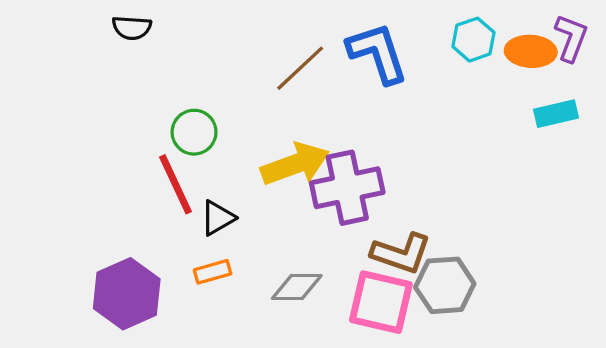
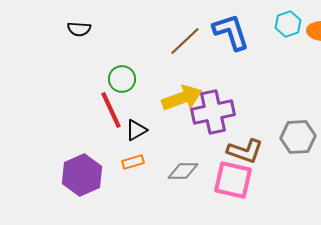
black semicircle: (132, 28) -> (79, 29), moved
gray hexagon: (445, 285) -> (298, 137), moved

